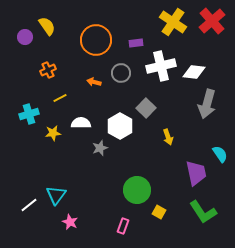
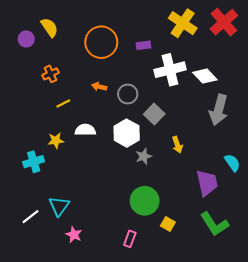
white diamond: (194, 72) -> (205, 76), turned 40
gray circle: (121, 73) -> (128, 94), moved
cyan cross: (29, 114) -> (34, 162), moved
gray star: (100, 148) -> (144, 156), moved

